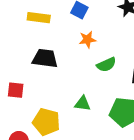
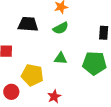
green semicircle: (106, 65) -> (61, 28), moved

